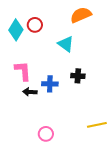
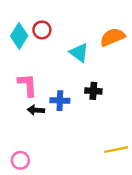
orange semicircle: (81, 15) -> (112, 37), moved
pink circle: (46, 134) -> (20, 160), moved

